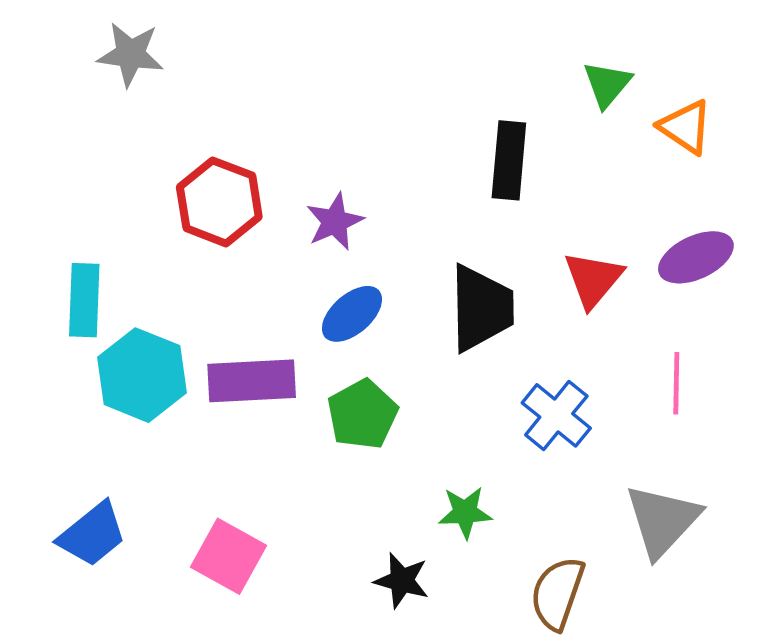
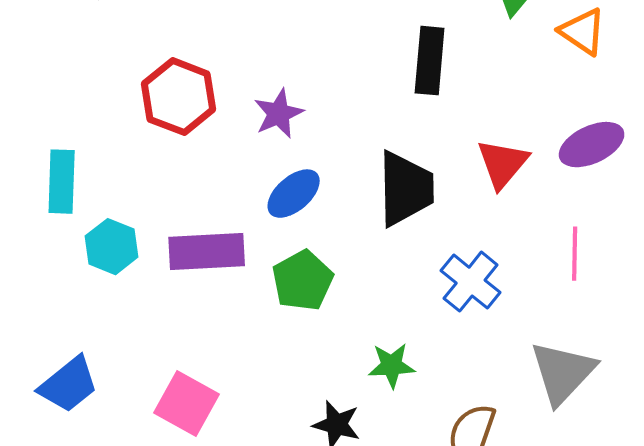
cyan hexagon: (142, 375) -> (112, 247), size x0.7

